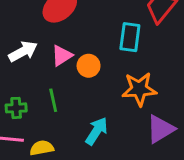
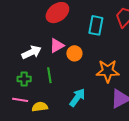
cyan rectangle: (130, 37) -> (96, 25), moved
white arrow: (23, 51) -> (31, 52), moved

